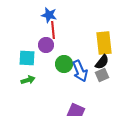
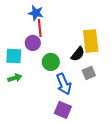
black semicircle: (102, 62) -> (78, 54), moved
blue arrow: (80, 71) -> (64, 84), moved

